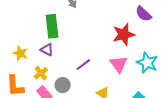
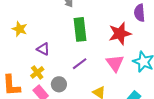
purple semicircle: (143, 14) -> (140, 13), turned 42
green rectangle: (52, 26) -> (80, 29), moved
yellow star: (20, 53) -> (20, 29), moved

